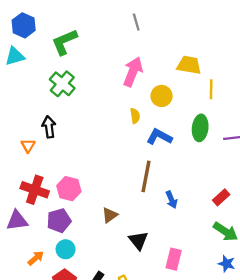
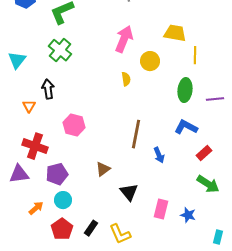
cyan triangle: (15, 56) -> (17, 60), moved, turned -36
blue L-shape: (159, 137) -> (186, 127), moved
pink hexagon: (69, 189) -> (74, 125), moved
blue star: (227, 264) -> (188, 215), moved

